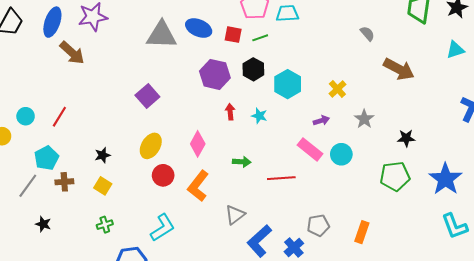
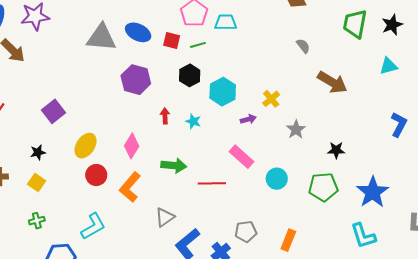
purple hexagon: (215, 74) -> (136, 80), moved
purple square: (147, 96) -> (53, 111), moved
purple arrow: (321, 120) -> (248, 119), moved
cyan circle: (341, 154) -> (277, 179), moved
green arrow: (242, 162) -> (174, 166), size x1.4
cyan L-shape: (455, 226) -> (363, 236), moved

